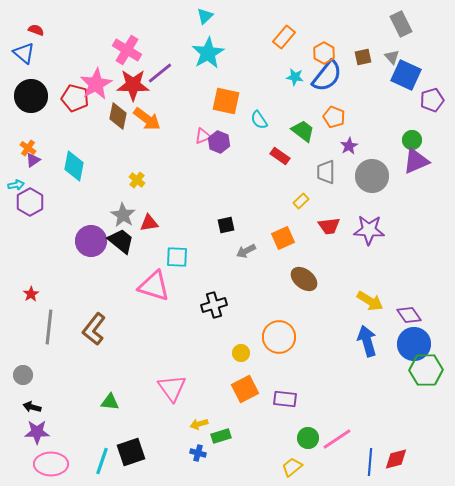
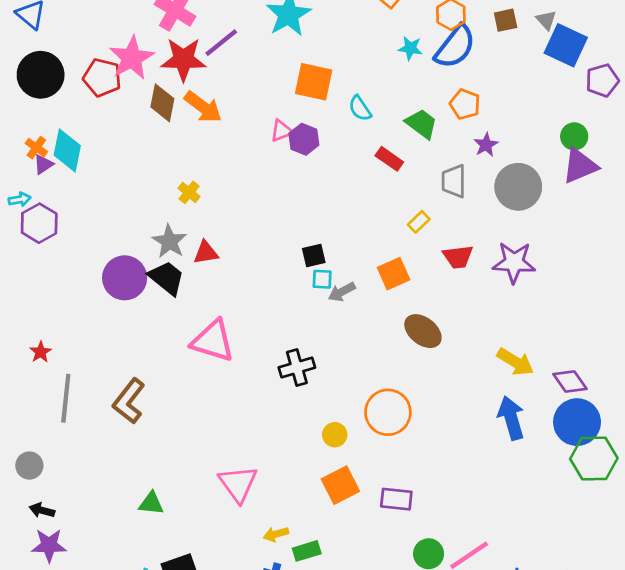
cyan diamond: (74, 166) -> (67, 150), moved
cyan square: (177, 257) -> (322, 279), moved, size x0.7

